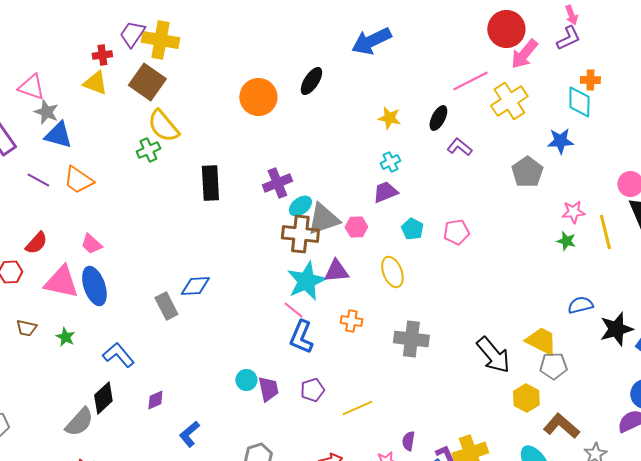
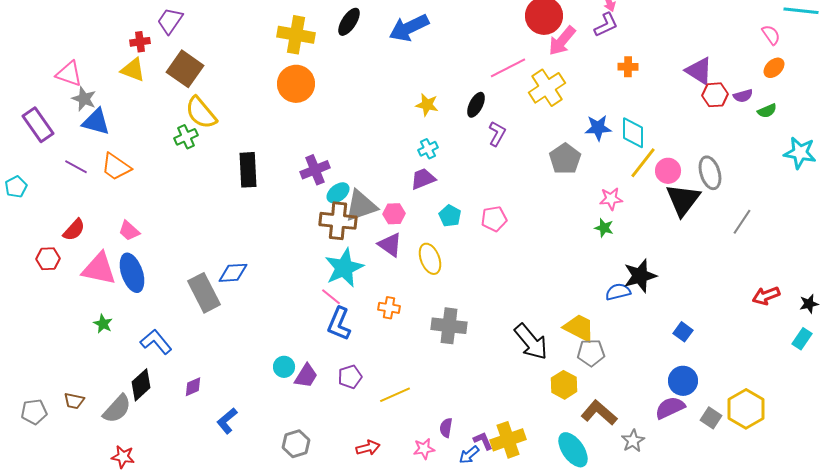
yellow cross: (160, 40) -> (296, 35), moved
black ellipse: (311, 81) -> (349, 22), moved
cyan diamond: (579, 102) -> (633, 133), moved
purple L-shape: (459, 147) -> (497, 134), turned 80
yellow line: (605, 232) -> (643, 163), moved, turned 52
purple triangle: (336, 271) -> (390, 245), moved, turned 40
gray rectangle: (166, 306) -> (204, 293), size x1.4
brown trapezoid: (26, 328) -> (74, 401), moved
black star: (616, 329) -> (640, 276), moved
purple trapezoid: (268, 389) -> (306, 376), turned 44

